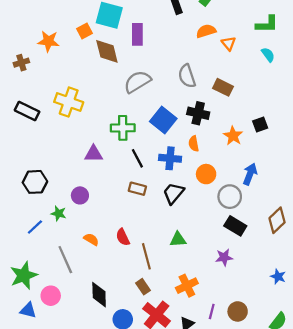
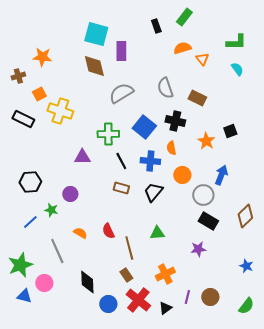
orange square: (84, 31) -> (39, 94), moved

